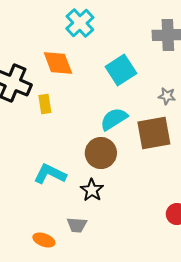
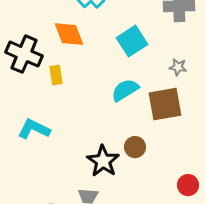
brown circle: (101, 153) -> (135, 147), moved, size x0.7
cyan L-shape: (50, 174) -> (34, 129), moved
black star: (92, 190) -> (103, 161), size x1.4

